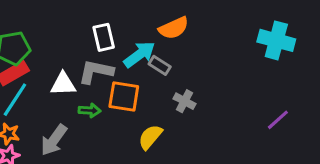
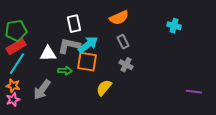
cyan cross: (276, 40) -> (174, 26), moved, size x0.6
cyan arrow: (139, 54) -> (88, 45), moved
gray rectangle: (160, 65) -> (123, 42), moved, turned 32
purple line: (278, 120) -> (194, 92), moved, turned 49

